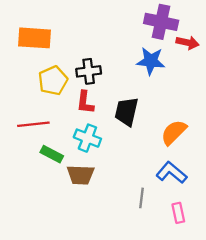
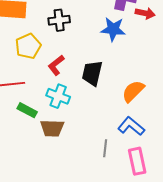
black cross: (89, 71) -> (59, 20), moved
red L-shape: (85, 102) -> (56, 65), turned 45
pink rectangle: (178, 213) -> (137, 161), size x1.5

